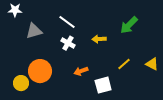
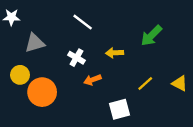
white line: (67, 22) -> (83, 22), moved
orange arrow: (81, 71) -> (92, 80), moved
yellow circle: (21, 83) -> (20, 75), moved

